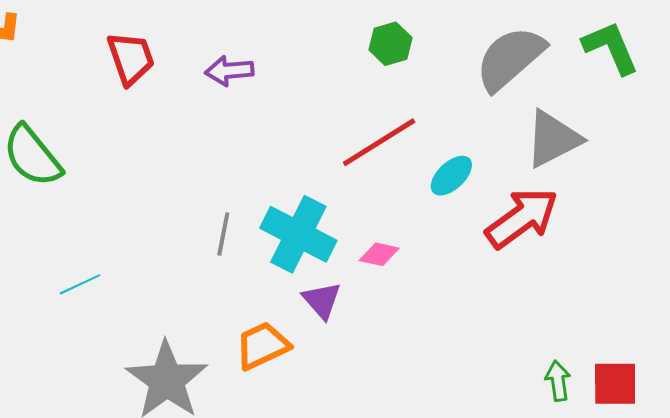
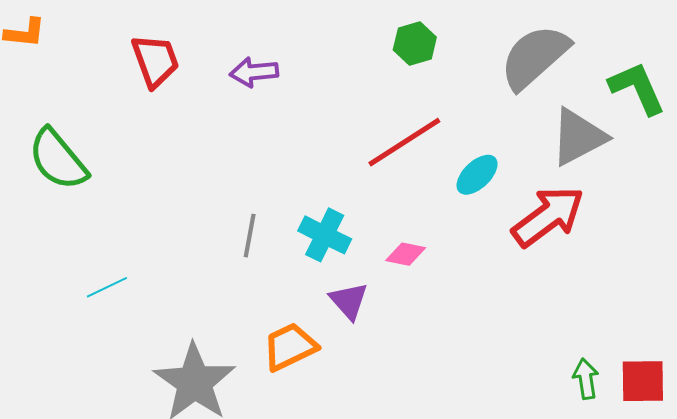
green L-shape: (611, 48) -> (637, 88), moved
cyan cross: (298, 234) -> (325, 235), size x0.7

